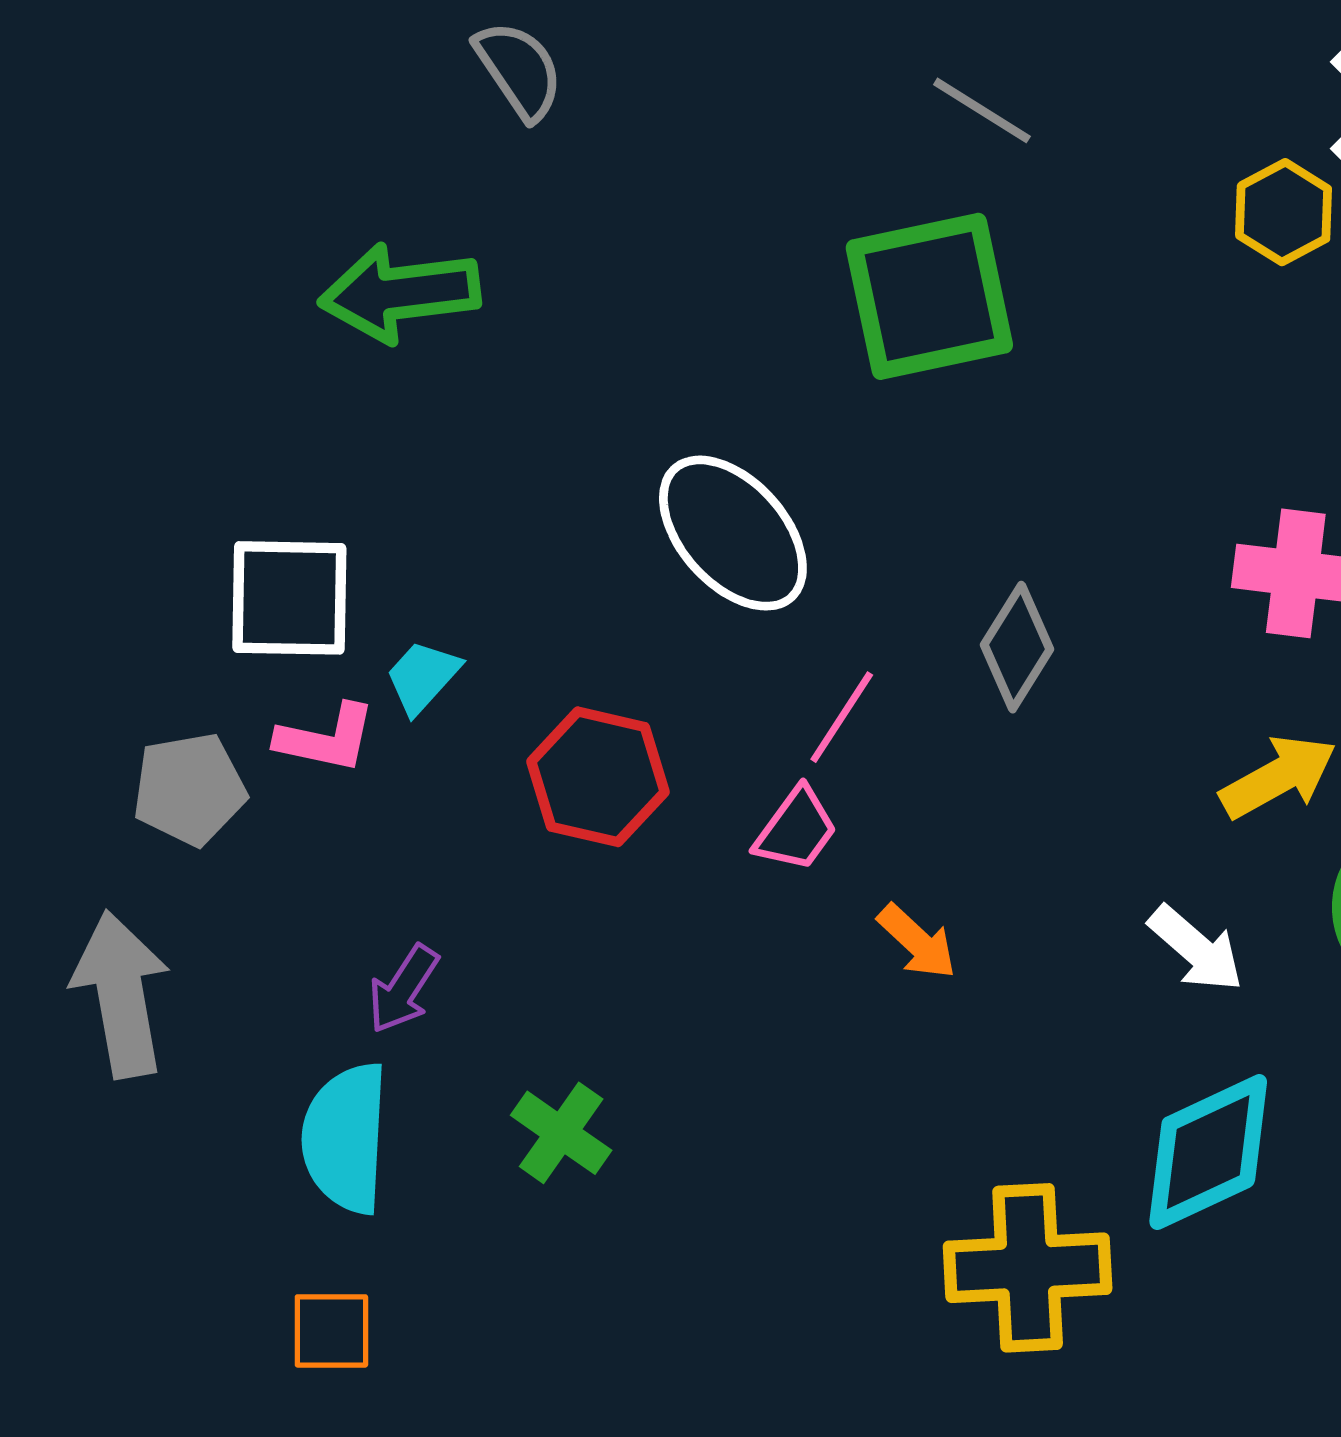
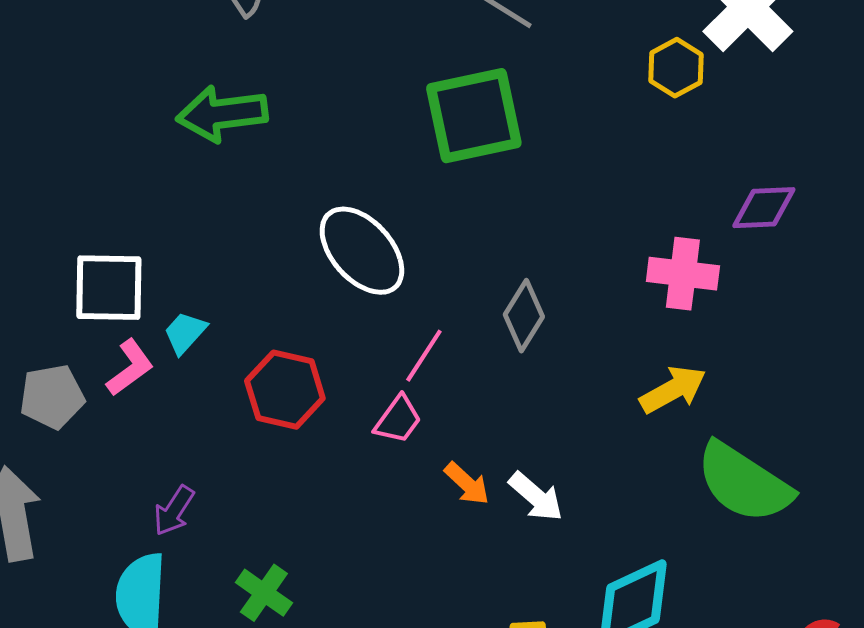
green arrow: (400, 293) -> (222, 114), moved
pink L-shape: (326, 738) -> (130, 368), turned -48
white arrow: (1196, 949) -> (536, 497), moved

